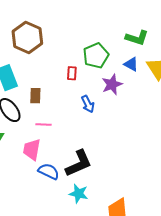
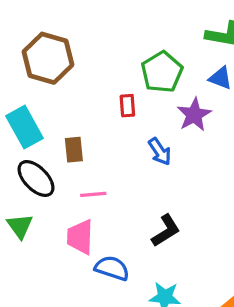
black L-shape: (79, 163) -> (166, 231), moved, size x0.7

